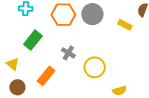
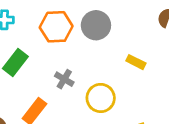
yellow rectangle: (125, 25) -> (136, 62), moved

